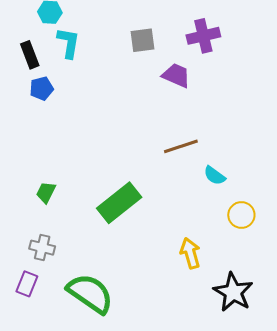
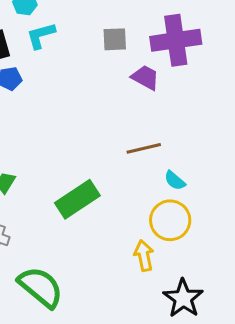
purple cross: (203, 36) -> (176, 40), size x1.5
cyan L-shape: (68, 43) -> (41, 36), turned -120
yellow circle: (241, 215) -> (170, 220), moved, size x1.5

